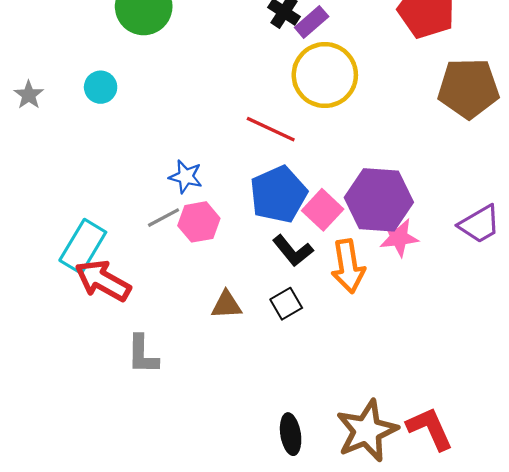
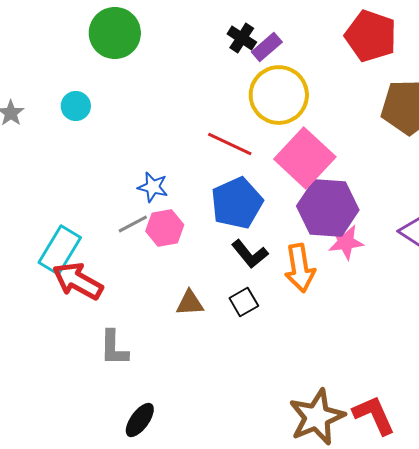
pink square: (323, 210) -> (305, 158), moved, size x1.6
black ellipse: (291, 434) -> (140, 420), moved, turned 45

